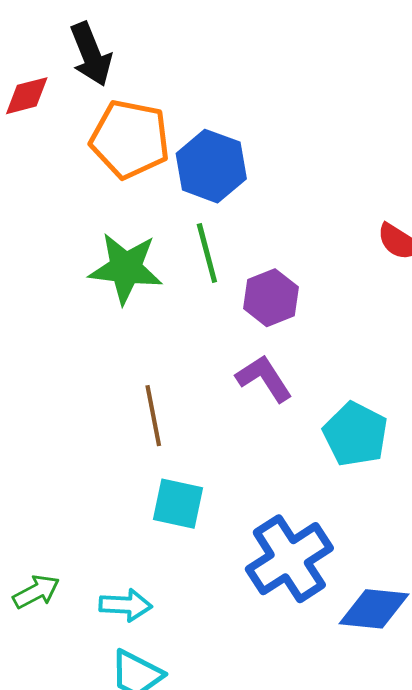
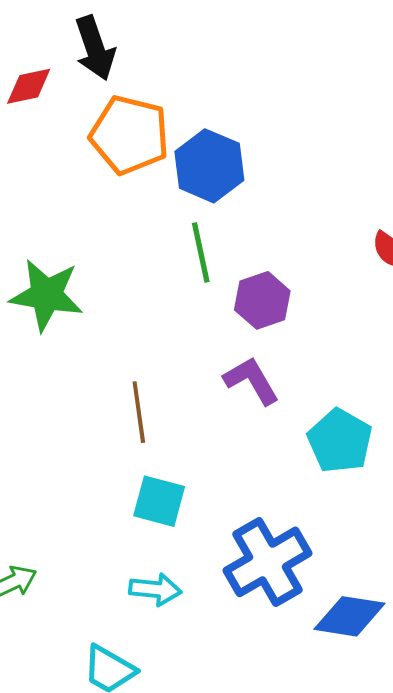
green star: (126, 268) -> (46, 295), moved
cyan arrow: (126, 605) -> (155, 589), moved

